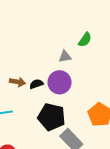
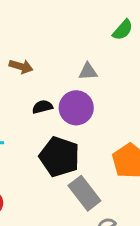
green semicircle: (85, 40) -> (123, 30), moved
brown arrow: (17, 82) -> (21, 66), moved

